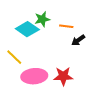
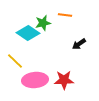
orange line: (66, 26) -> (65, 15), moved

